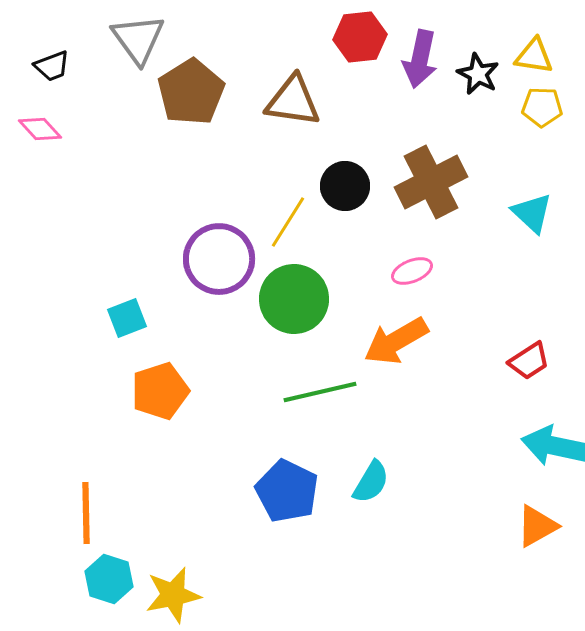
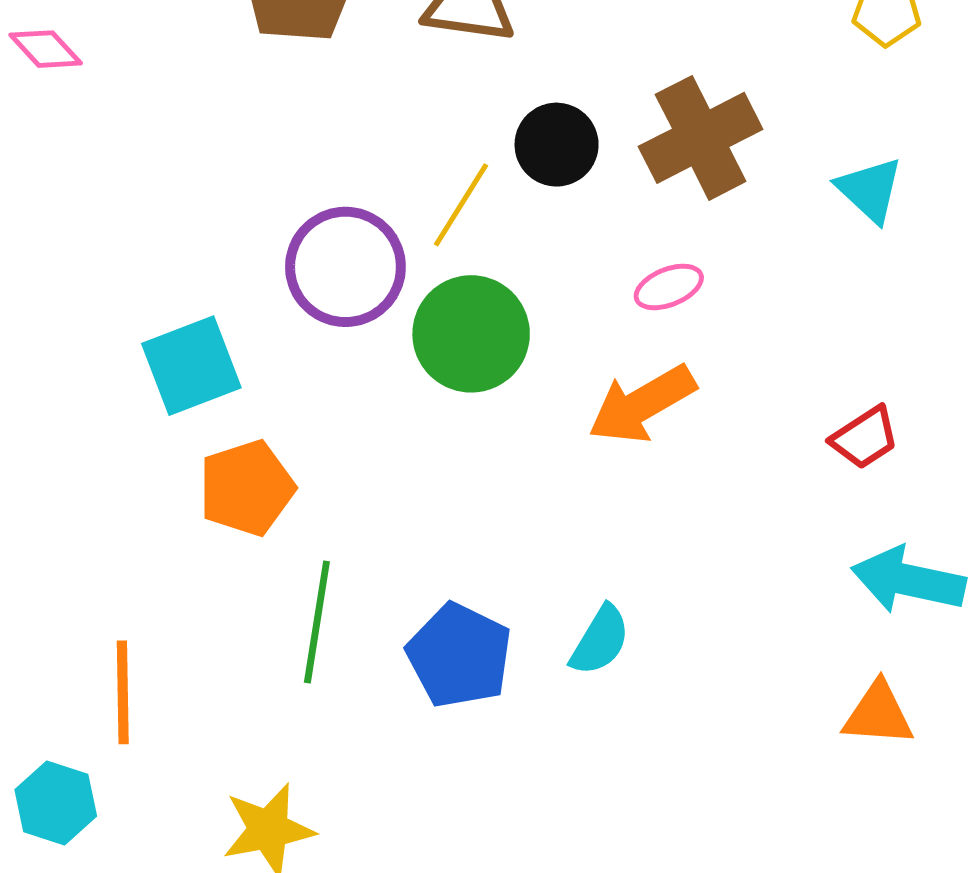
cyan square: (127, 318) -> (191, 366), size x1.5
green line: (320, 392) -> (317, 622), moved, turned -68
orange triangle: (537, 526) -> (878, 714), turned 33
cyan hexagon: (109, 579) -> (56, 803), moved

